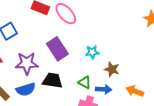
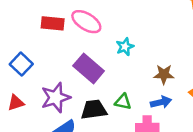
cyan star: (92, 52) -> (125, 47), moved
green triangle: (85, 82) -> (123, 102), moved

